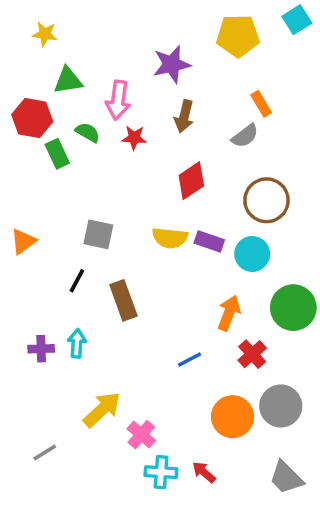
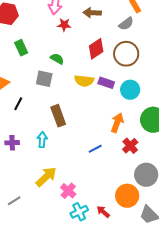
brown arrow: (184, 116) -> (92, 13), turned 78
green semicircle: (88, 132) -> (57, 59), moved
green rectangle: (57, 154) -> (21, 48), moved
brown circle: (266, 200) -> (126, 54), moved
black line: (77, 281) -> (18, 104), moved
cyan arrow: (77, 343) -> (42, 140), moved
orange circle: (232, 417) -> (127, 196), moved
cyan cross: (161, 472) -> (79, 212), turned -30

